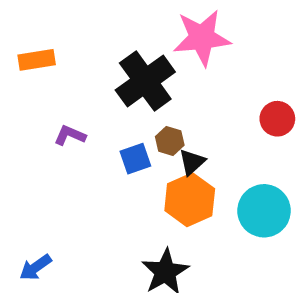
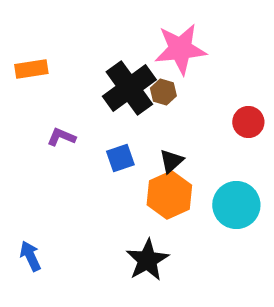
brown hexagon: (170, 141) -> (163, 92), moved
blue arrow: (35, 267) -> (30, 256), turned 100

